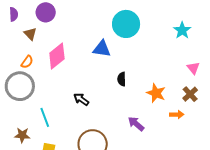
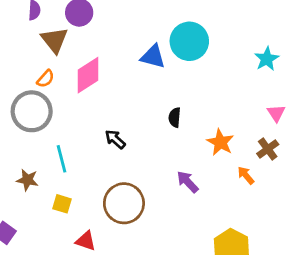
brown triangle: (30, 34) -> (54, 40), size x1.5
blue triangle: (102, 49) -> (153, 57), moved
orange arrow: (177, 115) -> (246, 175), turned -136

